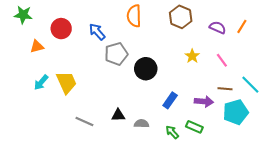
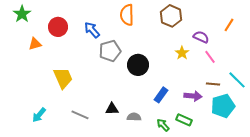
green star: (23, 15) -> (22, 14), turned 30
purple semicircle: (218, 27) -> (201, 37), moved
cyan arrow: (41, 82) -> (39, 115), moved

